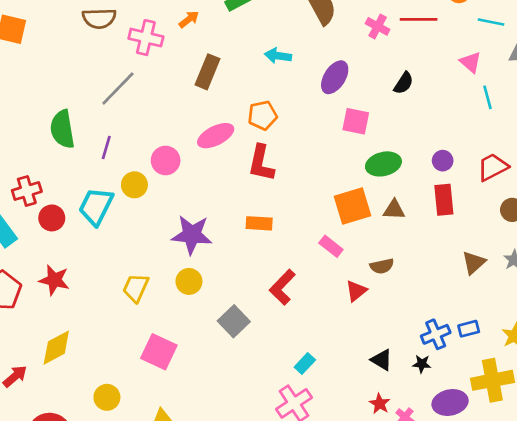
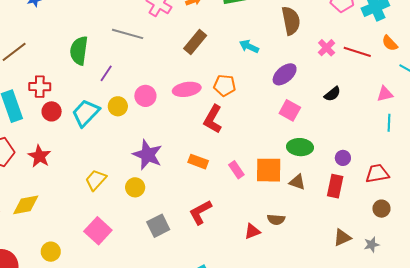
pink triangle: (471, 62) -> (385, 94), turned 48
gray line: (118, 88) -> (128, 34), turned 44
pink rectangle: (331, 246) -> (236, 170), moved

